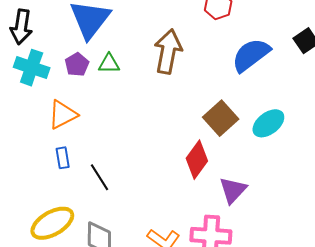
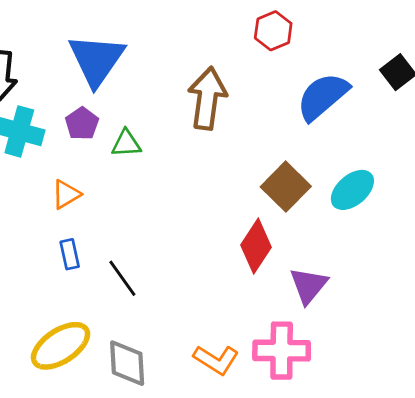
green triangle: (109, 64) -> (126, 143), moved
orange triangle: (63, 115) -> (66, 194), size x0.7

